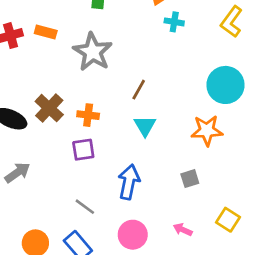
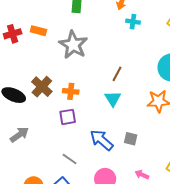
brown line: (139, 90) -> (117, 74), moved
gray square: (190, 179) -> (131, 139), moved, turned 32
blue arrow: (129, 182) -> (102, 140), turned -60

